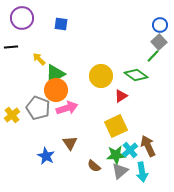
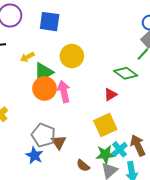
blue square: (61, 24) -> (50, 22), size x1.5
yellow arrow: (39, 59) -> (27, 57), turned -72
yellow circle: (101, 76) -> (72, 56), moved
gray pentagon: (38, 108) -> (43, 135), moved
pink arrow: (67, 108) -> (64, 92), moved, turned -85

